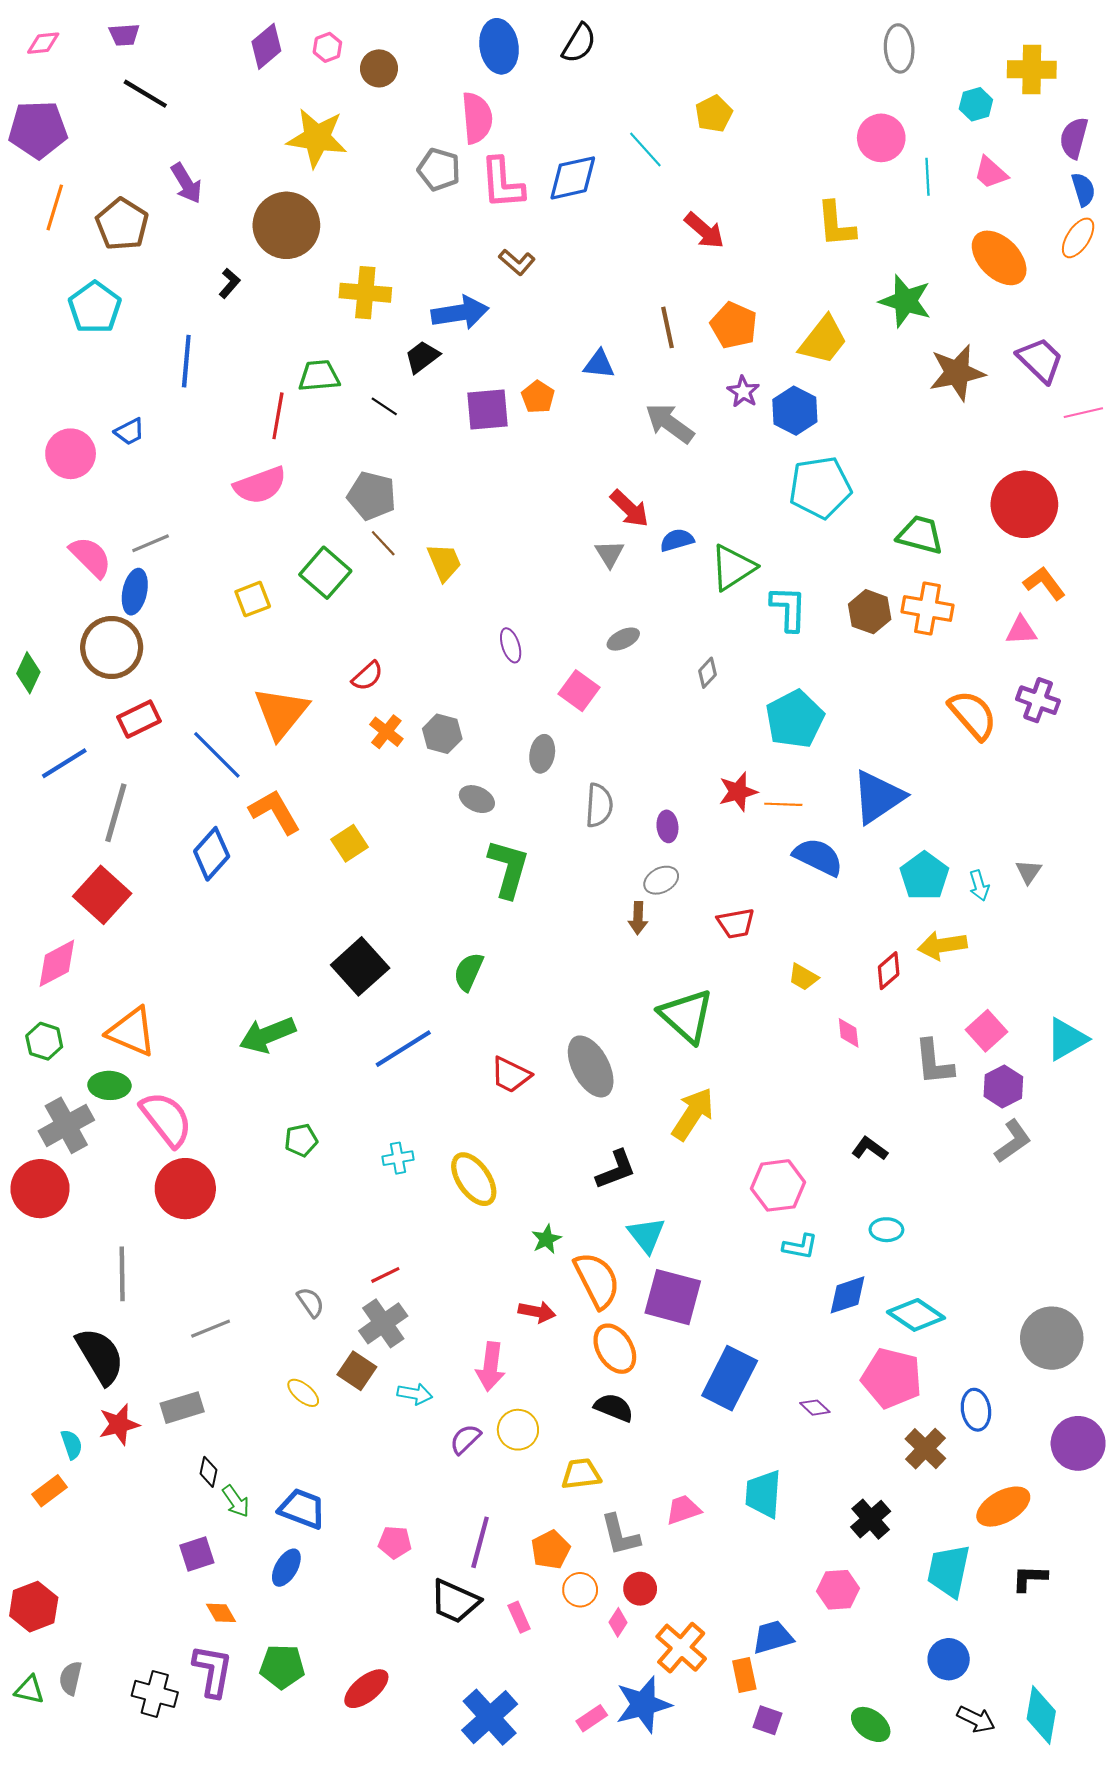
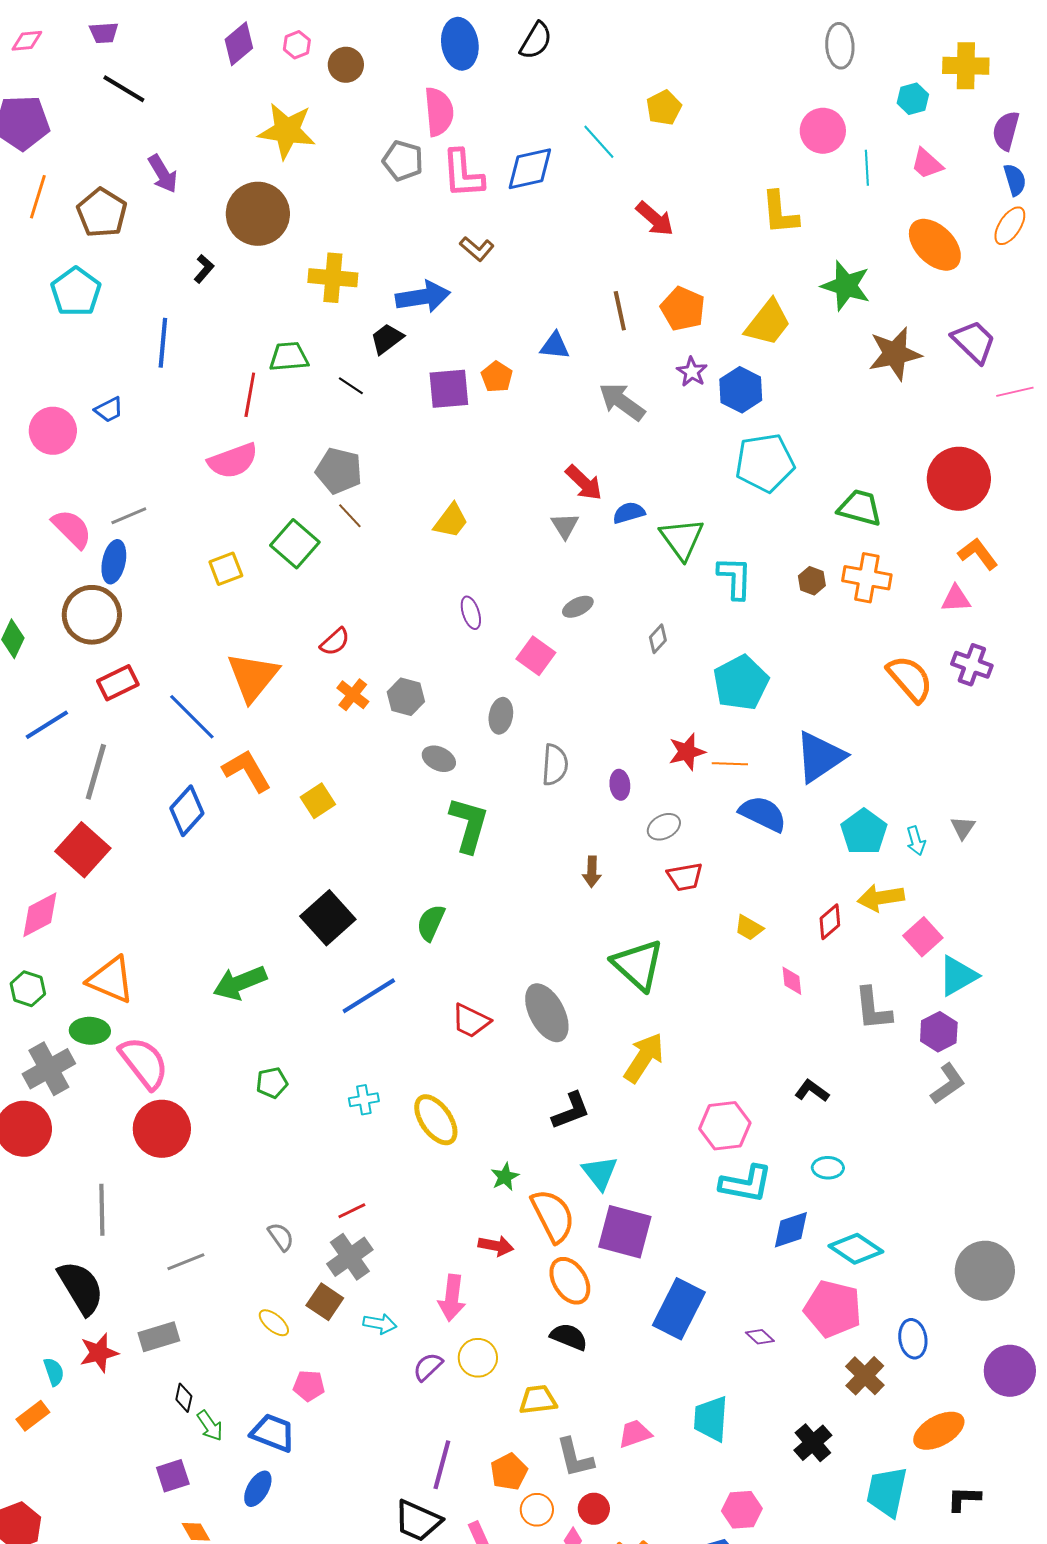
yellow trapezoid: (444, 562) -> (451, 521), moved, turned 60
green triangle: (733, 567) -> (682, 539), turned -33
brown hexagon: (870, 612) -> (812, 581), size x0.7
gray ellipse: (661, 880) -> (664, 827), moved
pink square: (986, 1031) -> (923, 937), moved
cyan triangle: (1066, 1039) -> (958, 976), moved
cyan L-shape: (800, 1247) -> (746, 1184), size x1.6
pink pentagon: (395, 1542) -> (309, 1386), moved
pink hexagon: (838, 1590) -> (742, 1510), moved

